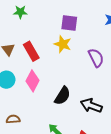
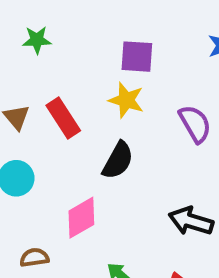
pink diamond: (32, 81) -> (81, 218), moved, turned 35
black semicircle: (62, 96) -> (118, 160), moved

